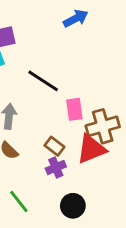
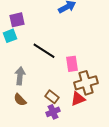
pink rectangle: (74, 109) -> (72, 64), moved
red triangle: (91, 149) -> (78, 99), size x0.7

